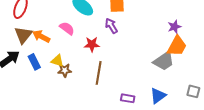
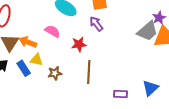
yellow triangle: (57, 61) -> (36, 60), moved
gray trapezoid: (164, 61) -> (147, 31), moved

